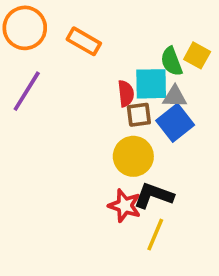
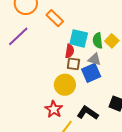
cyan square: (151, 84) -> (79, 38), moved
black L-shape: (154, 196) -> (88, 113), moved

